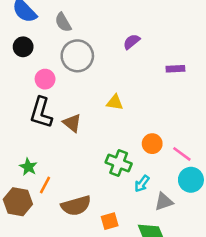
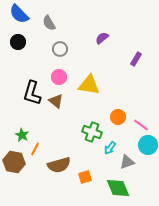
gray circle: (77, 56) -> (60, 49), size x0.6
purple rectangle: (175, 69) -> (136, 59), turned -56
pink circle: (45, 79) -> (59, 77), moved
yellow triangle: (115, 102) -> (89, 85), size x1.6

